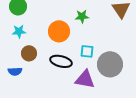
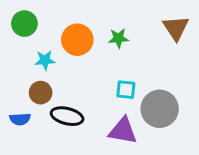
cyan star: (19, 31) -> (45, 60), moved
orange circle: (59, 31) -> (77, 40), moved
black ellipse: (61, 61) -> (67, 116), moved

